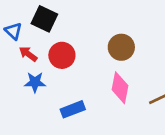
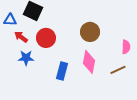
blue triangle: (13, 31) -> (10, 20), turned -40
blue rectangle: (73, 109) -> (62, 71), moved, turned -54

